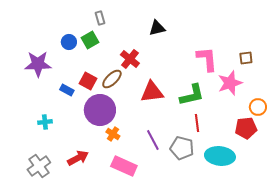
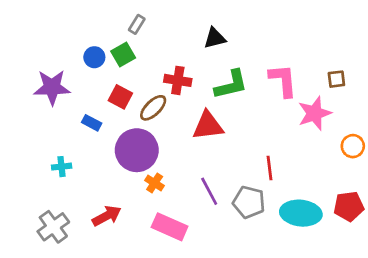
gray rectangle: (100, 18) -> (137, 24), turned 48
red cross: (130, 59) -> (178, 80), turned -30
red square: (88, 81) -> (120, 97), moved
green L-shape: (192, 95) -> (231, 85), moved
red pentagon: (246, 128) -> (349, 206), moved

